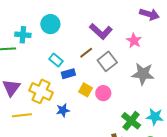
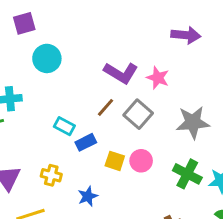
cyan circle: (50, 24) -> (47, 58), moved
pink star: (134, 41) -> (158, 78), moved
yellow cross: (41, 91) -> (51, 175), size x0.6
green cross: (131, 121) -> (187, 174), moved

